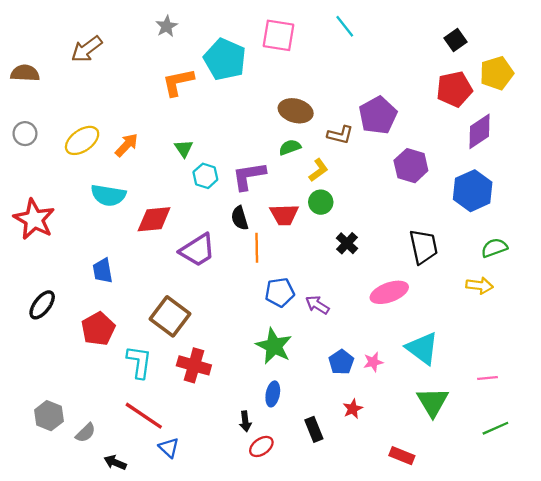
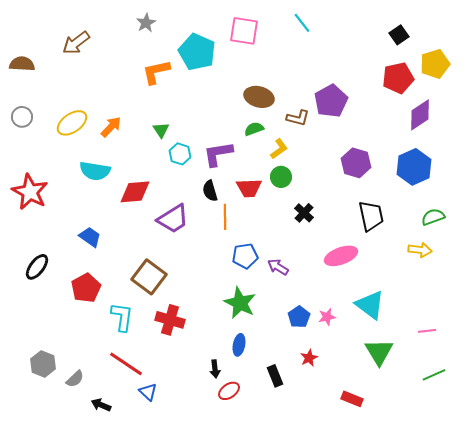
purple hexagon: (411, 166) -> (356, 163), moved
blue trapezoid: (103, 271) -> (90, 237), turned 135

